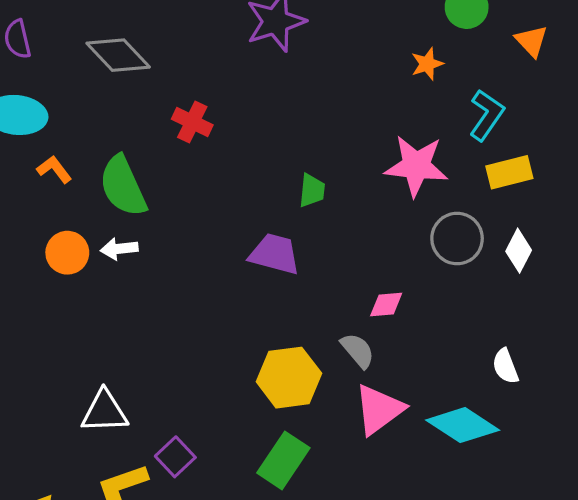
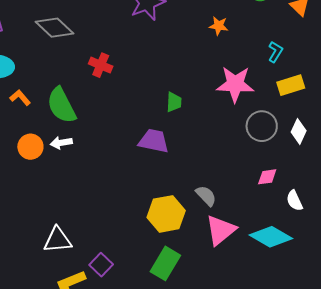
orange star: (427, 64) -> (219, 26), moved, turned 30
cyan L-shape: (487, 115) -> (275, 52), size x0.7
pink diamond: (386, 304) -> (267, 177), moved

